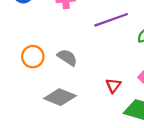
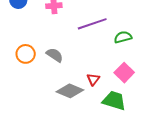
gray diamond: (60, 97) -> (70, 91), moved

